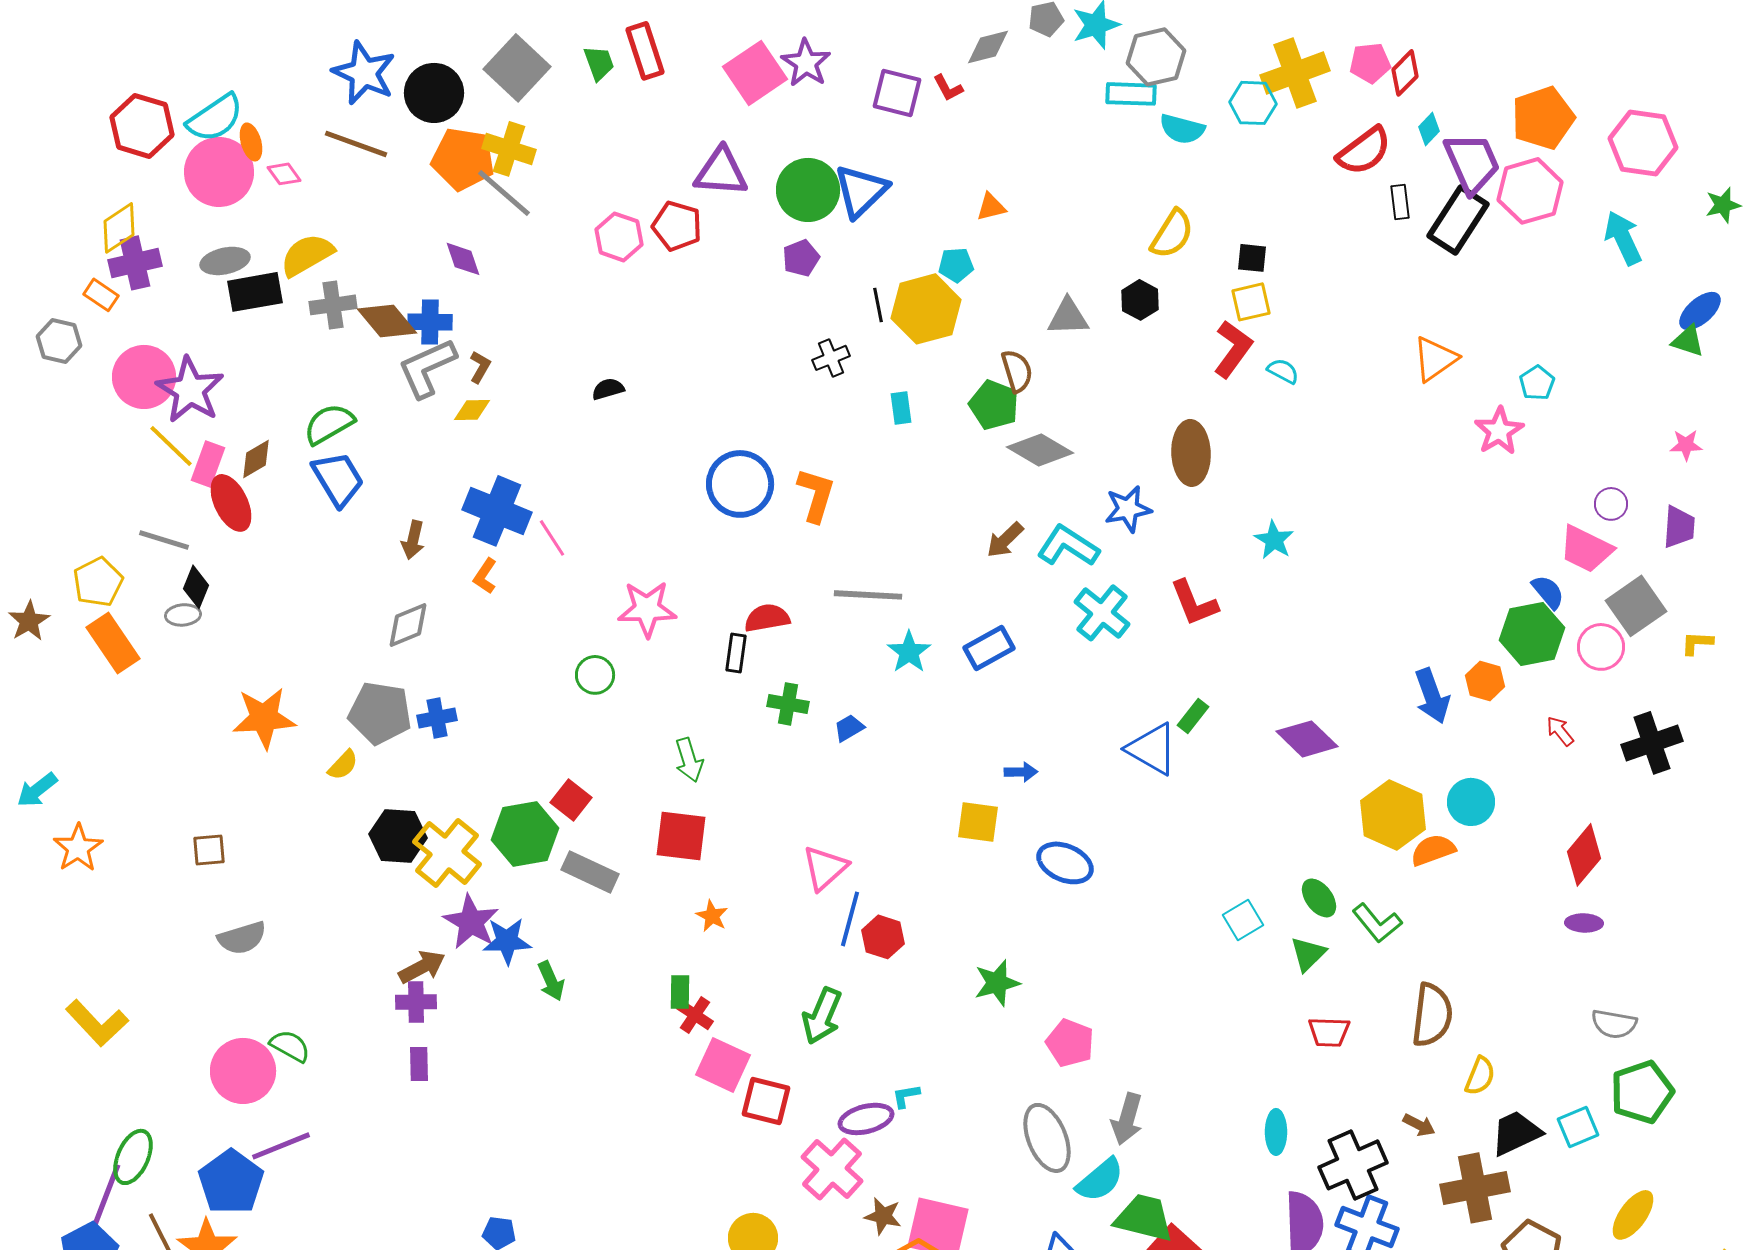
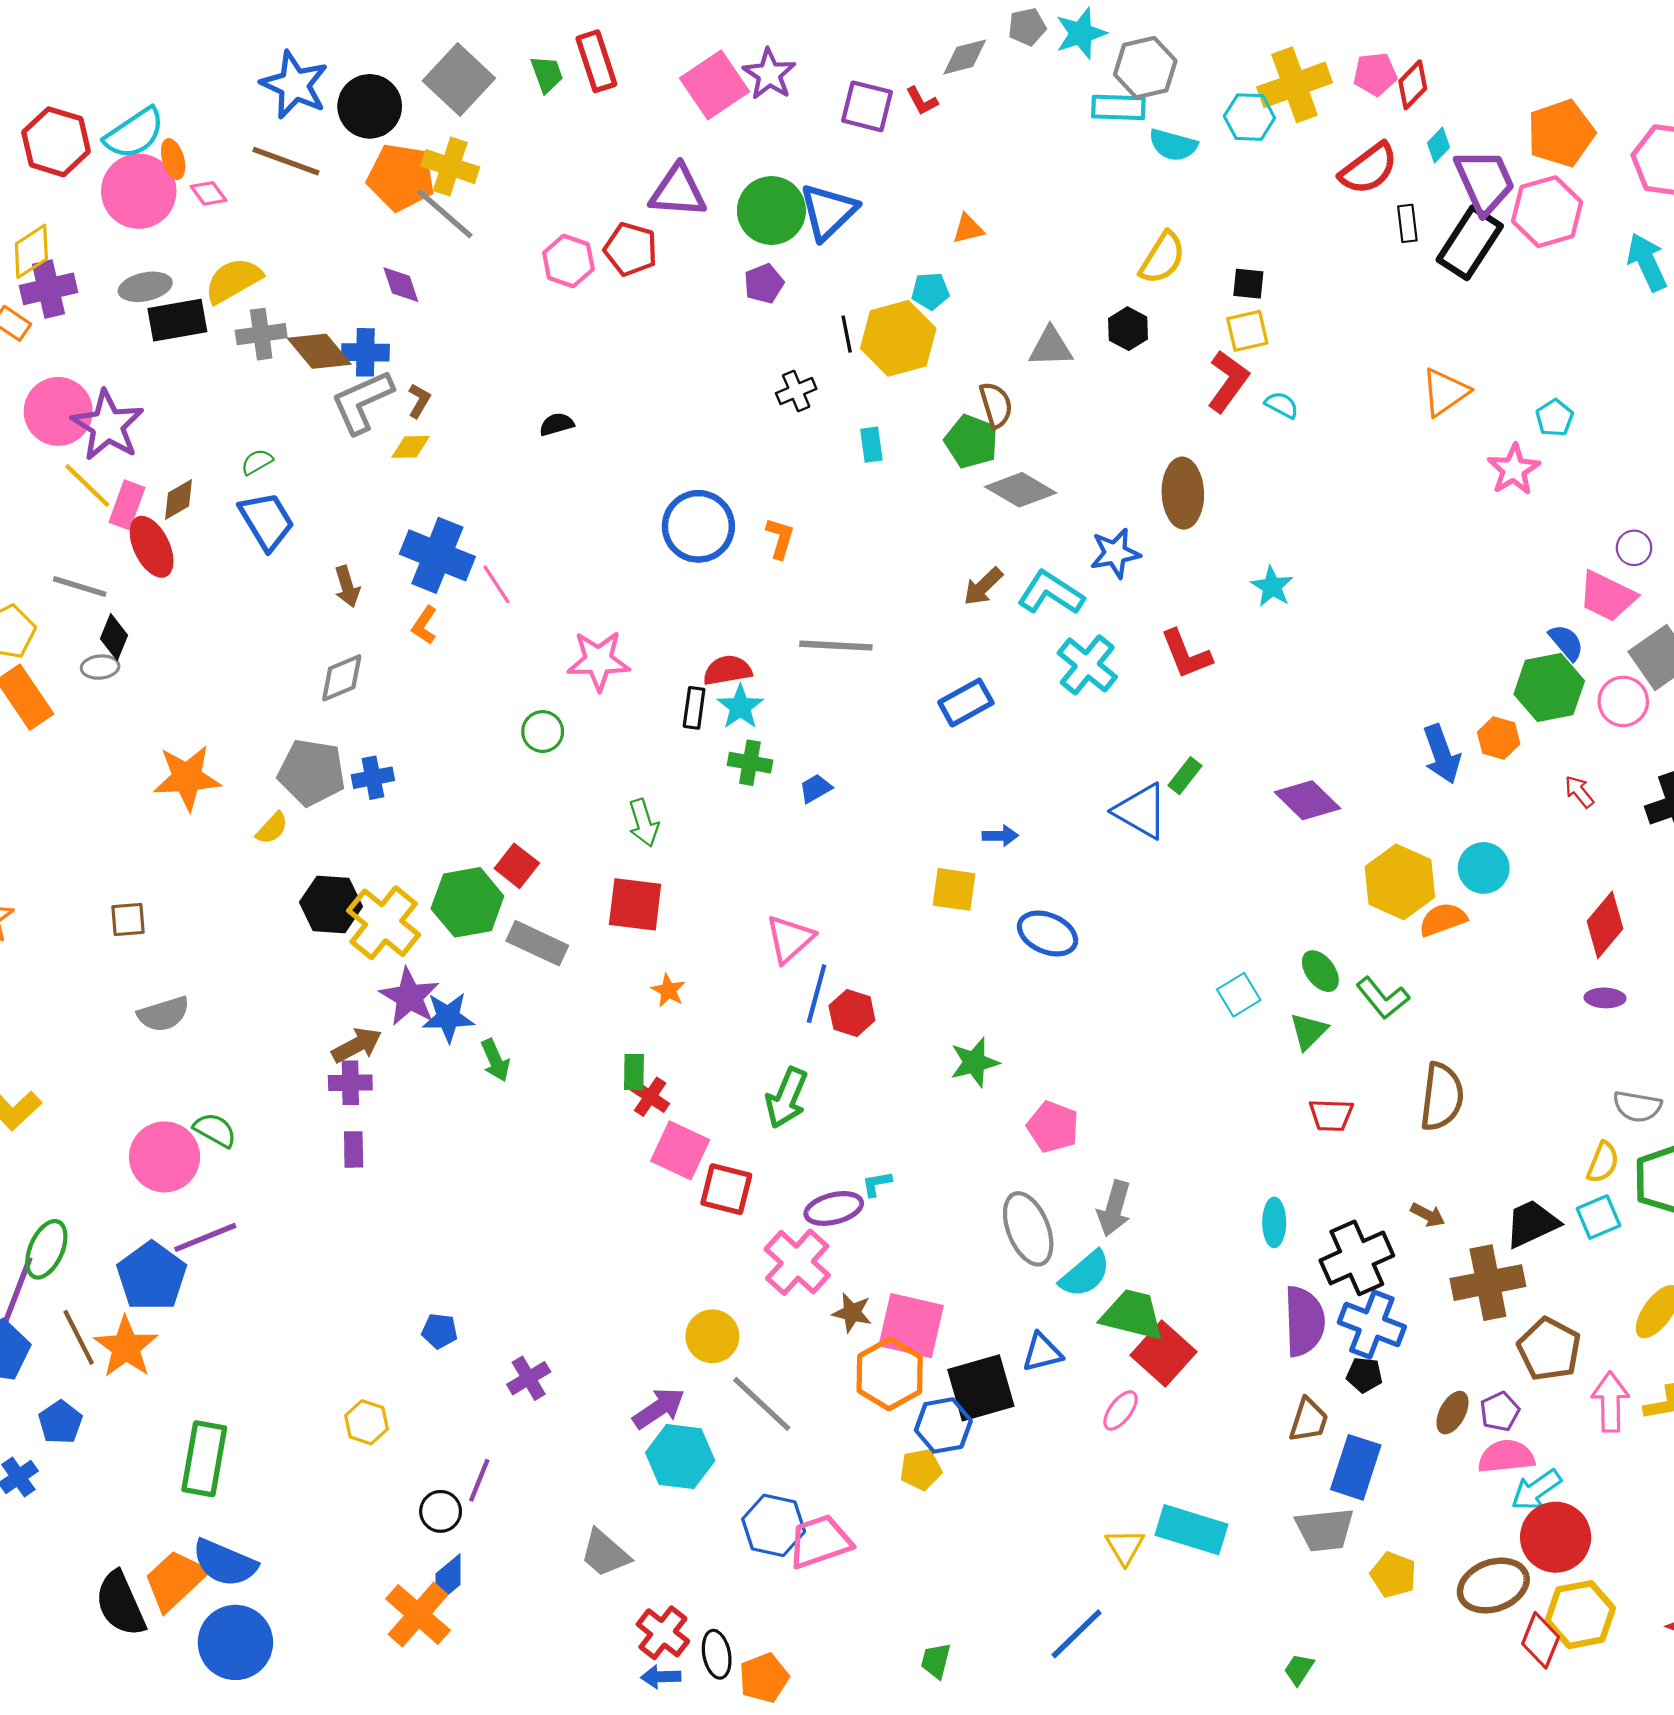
green semicircle: (329, 424) -> (257, 462), size x0.6
orange L-shape: (816, 495) -> (780, 538), size x0.7
brown arrow: (413, 540) -> (347, 587), turned -30
cyan star: (909, 652) -> (740, 707), moved
yellow semicircle: (1480, 1076) -> (1603, 1162), moved

